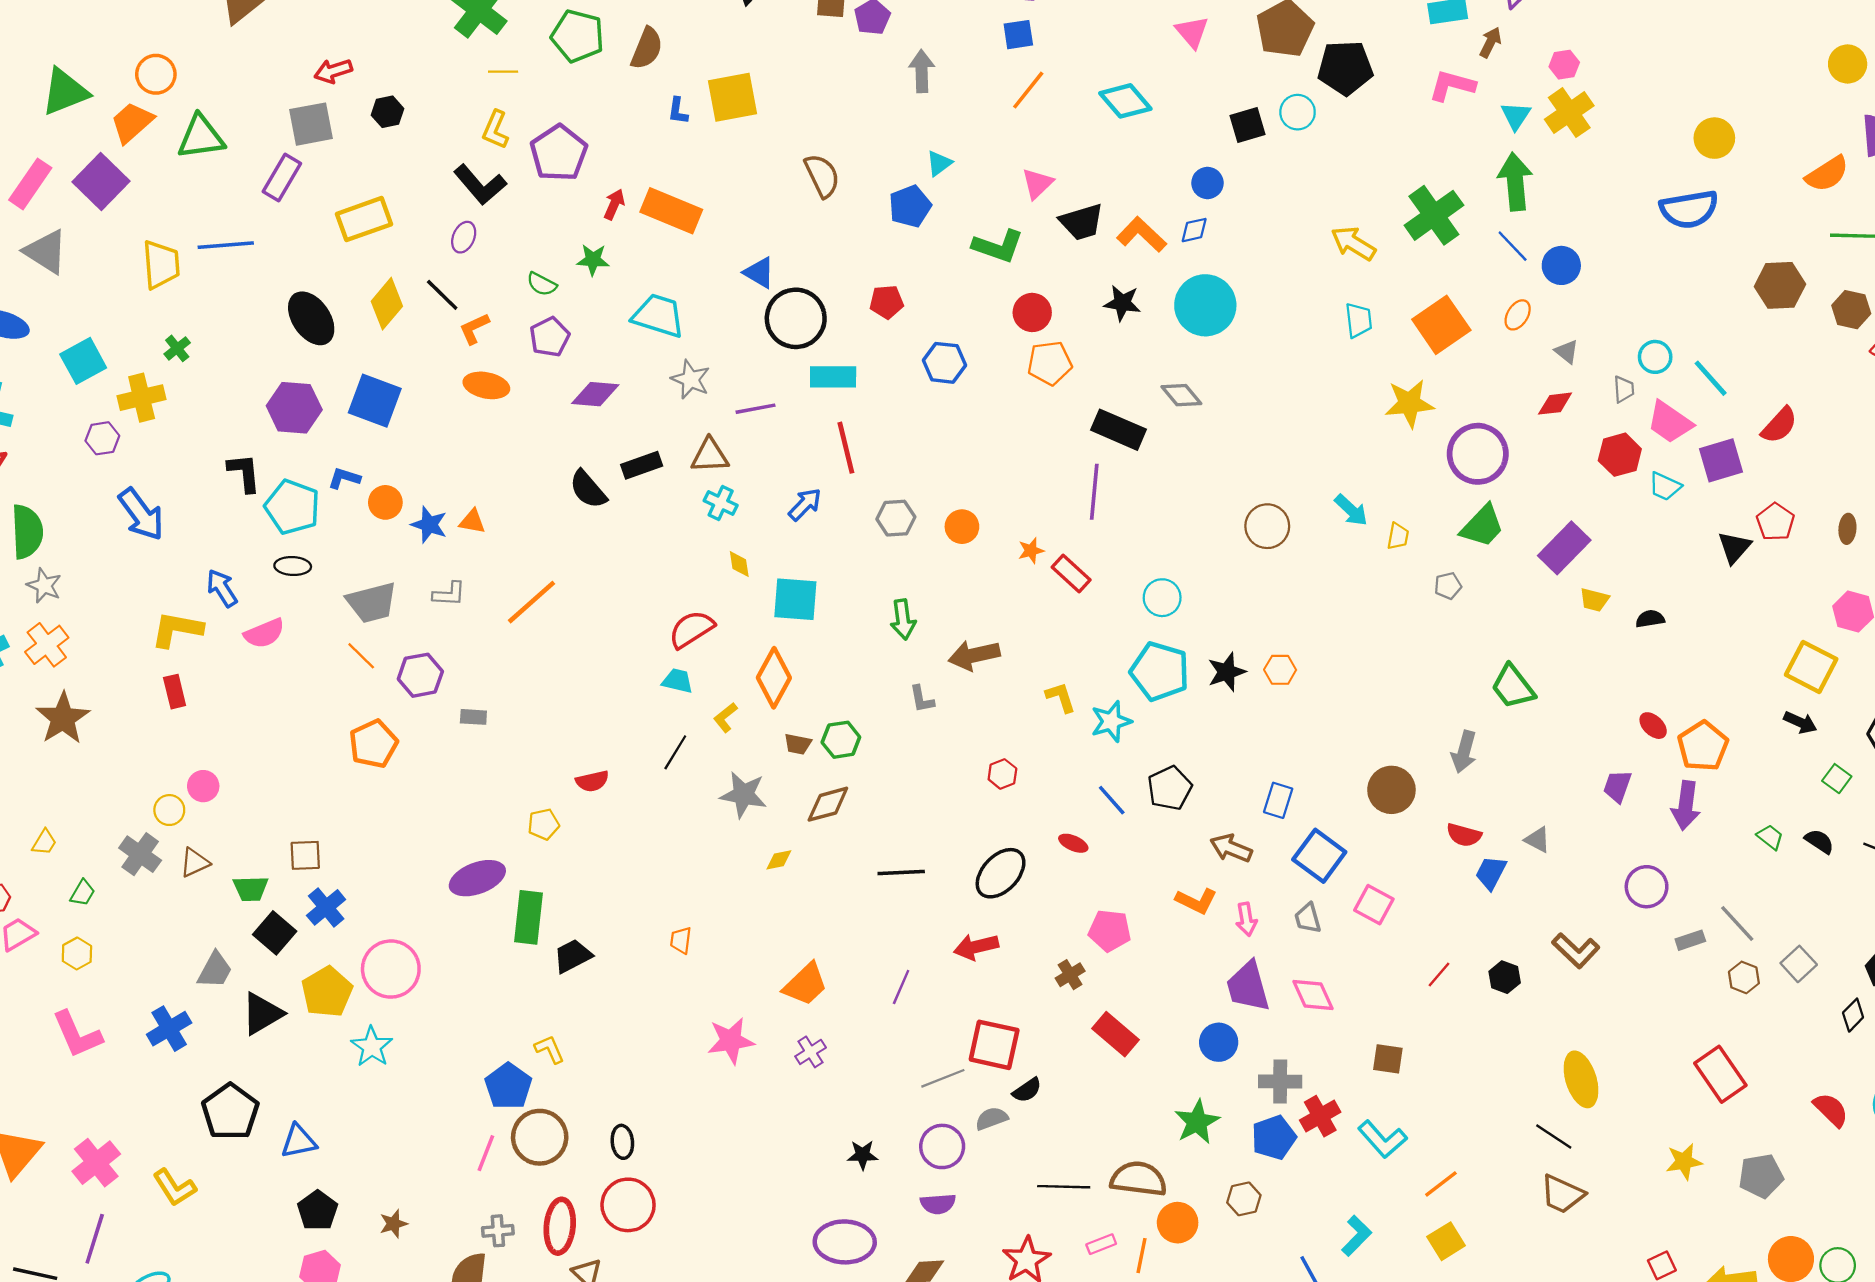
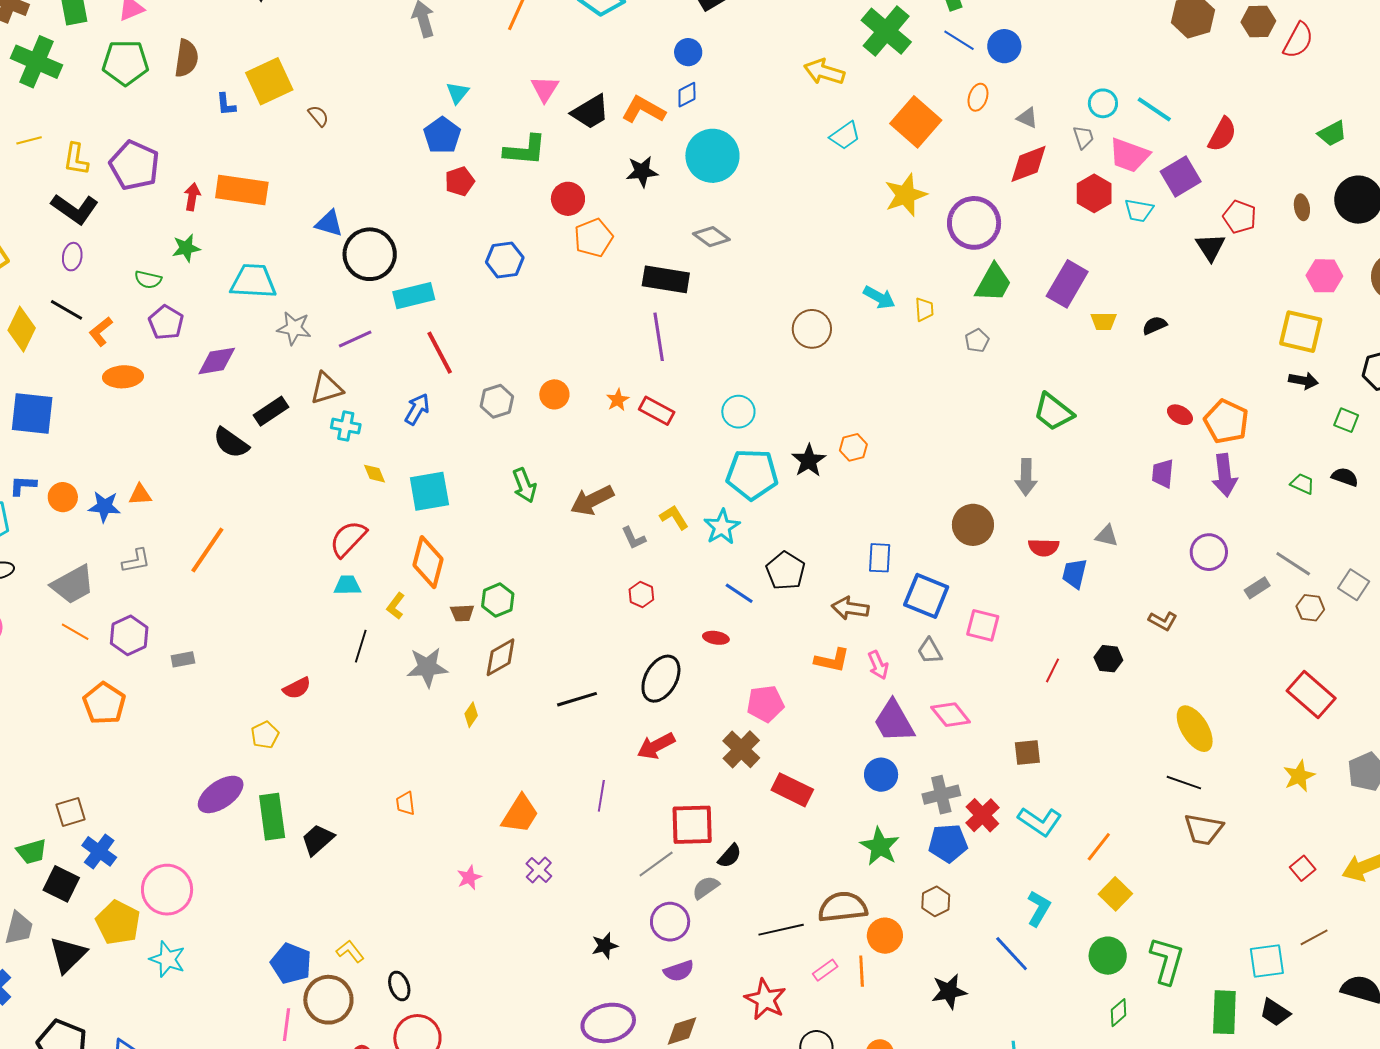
yellow line: (503, 72) -> (29, 140), moved
brown semicircle: (822, 176) -> (318, 116), moved, size x0.6
red pentagon: (887, 302) -> (460, 181), moved
cyan trapezoid: (1359, 320) -> (845, 136), turned 76
red diamond: (1555, 404) -> (1029, 164), size x1.4
gray L-shape: (922, 699) -> (634, 538), moved
yellow diamond: (779, 860) -> (471, 715), turned -30
brown L-shape: (1576, 950) -> (1163, 621), size x0.7
brown cross: (1070, 975) -> (741, 749), size x1.5
pink star: (731, 1041) -> (469, 877), size x0.6
yellow L-shape: (549, 1049) -> (350, 951), moved
blue pentagon: (1274, 1137) -> (948, 843), turned 30

